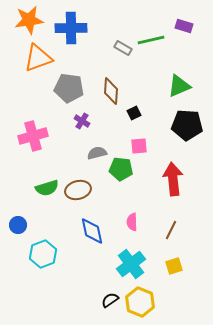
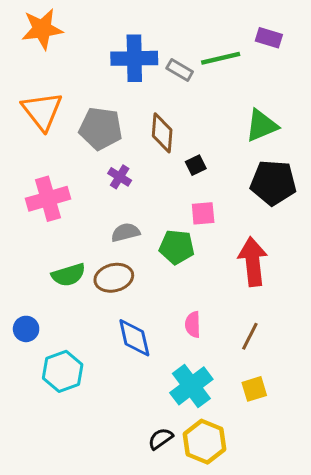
blue cross: (71, 28) -> (134, 58), moved
orange triangle: (38, 58) -> (42, 111), moved, turned -48
gray semicircle: (97, 153) -> (126, 232), moved

